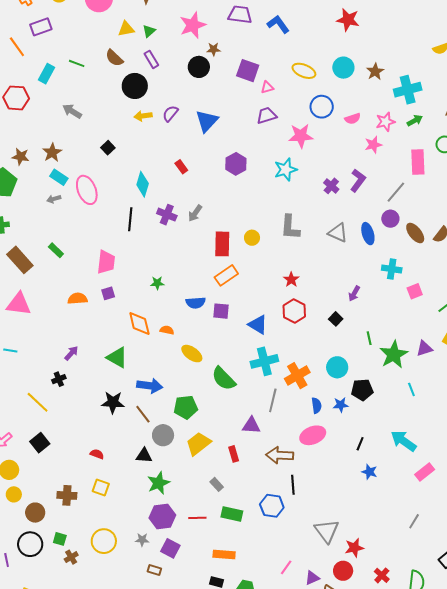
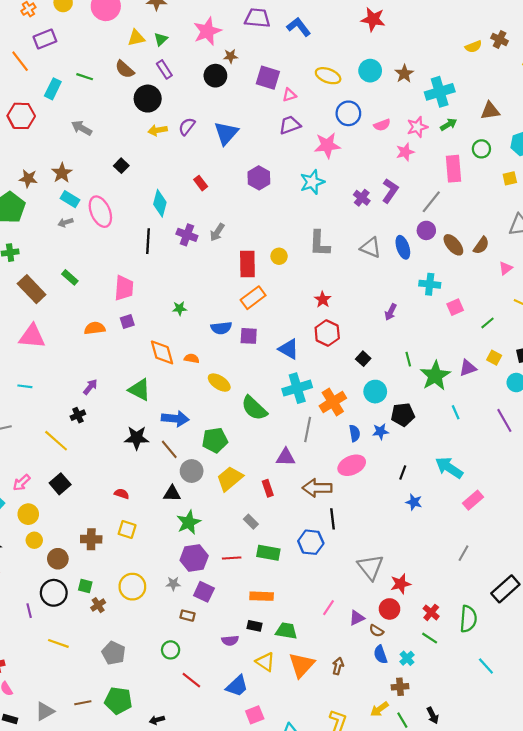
black square: (336, 319) -> (363, 359), moved

